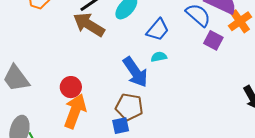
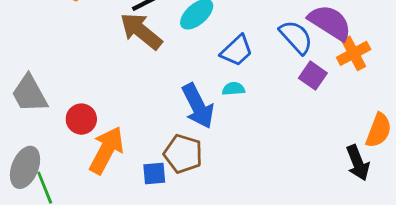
red circle: (71, 87) -> (81, 119), moved
blue square: (121, 126) -> (154, 174), moved

